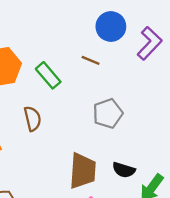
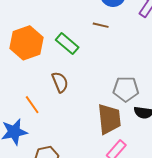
gray pentagon: (108, 113) -> (126, 89), moved, turned 30

